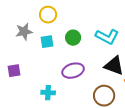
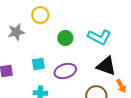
cyan square: (47, 42) -> (38, 64), moved

